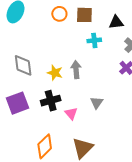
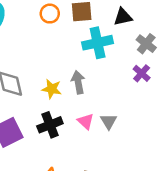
cyan cross: (94, 40) -> (98, 43), size x1.6
pink triangle: (71, 113) -> (86, 121), moved

